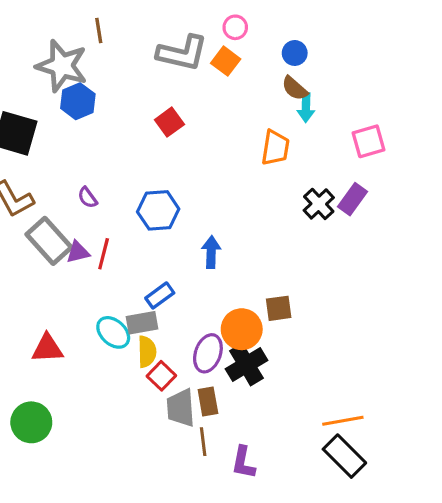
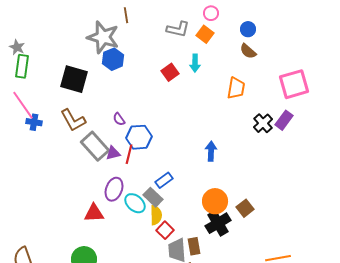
gray L-shape: (182, 53) -> (178, 29), size x0.7
cyan arrow: (306, 108) -> (195, 63), moved
pink square: (369, 141) -> (294, 84), size x1.4
blue hexagon: (158, 210) -> (139, 137), moved
blue arrow: (211, 252) -> (211, 151), moved
brown square: (279, 308) -> (245, 208), moved, turned -30
gray rectangle: (142, 323) -> (153, 197), turned 54
purple ellipse: (208, 353) -> (114, 189), moved

